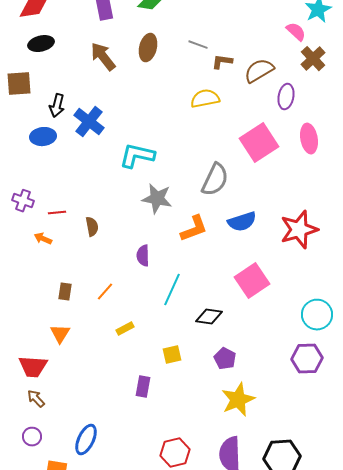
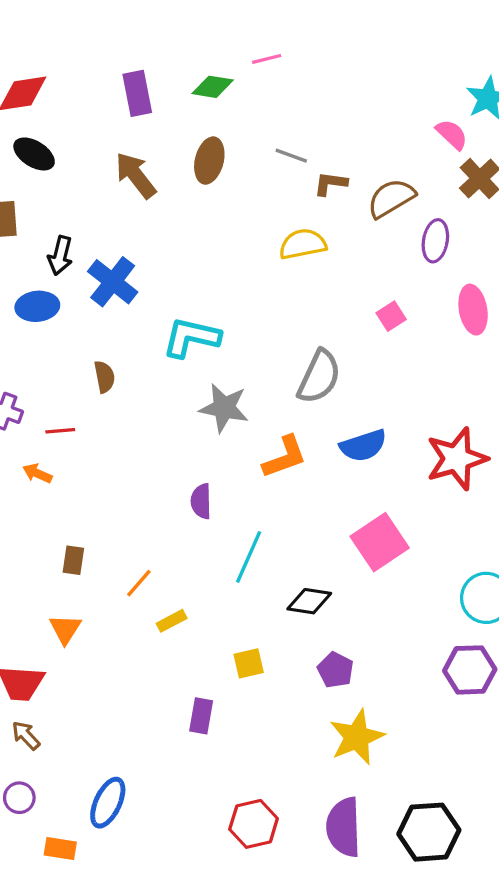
black ellipse: (41, 44) -> (34, 154), turned 45
pink square: (259, 143) -> (391, 316), size x0.5
brown semicircle: (92, 227) -> (104, 377), moved
orange line: (105, 292) -> (139, 583), moved

